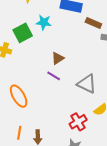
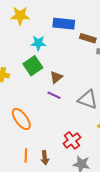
green square: (23, 33) -> (33, 66), moved
red cross: (78, 122) -> (72, 140), moved

